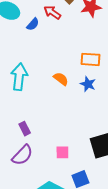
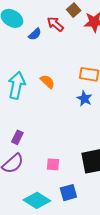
orange semicircle: (61, 79) -> (47, 82), moved
purple rectangle: (25, 129) -> (17, 137), turned 48

